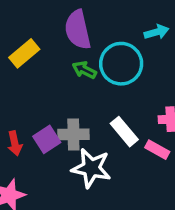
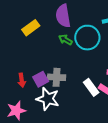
white rectangle: (124, 132) -> (91, 87), moved
white star: (91, 168) -> (48, 99), moved

